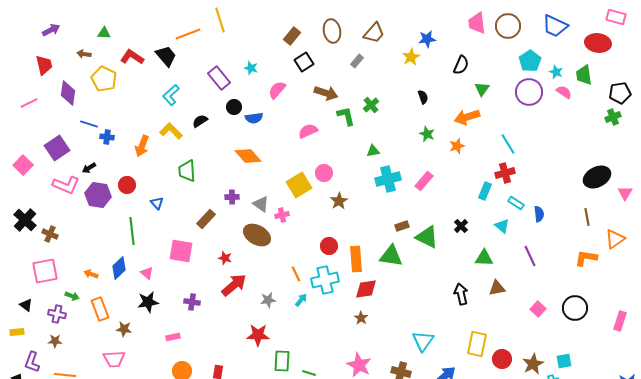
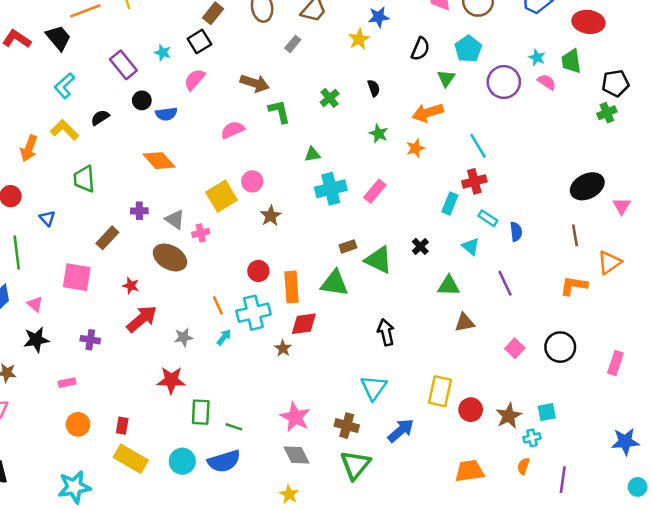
cyan pentagon: (530, 61) -> (468, 49), moved
black square: (304, 62) -> (199, 42), moved
green cross: (371, 105) -> (330, 98), moved
black arrow: (461, 294) -> (386, 332), moved
brown star: (361, 318) -> (283, 348), moved

